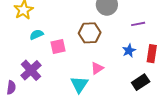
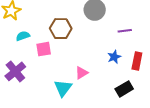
brown hexagon: (90, 33) -> (61, 29), moved

